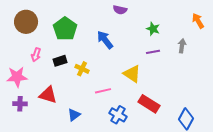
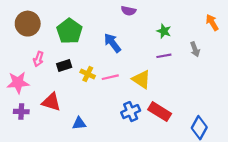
gray arrow: (182, 46) -> (195, 49), turned 152
pink line: (103, 91) -> (110, 77), moved
blue triangle: (74, 115) -> (79, 123), turned 32
blue cross: (118, 115) -> (131, 112), moved, turned 36

